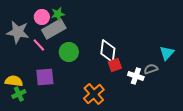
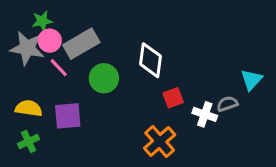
green star: (58, 14) -> (42, 21), moved
pink circle: (42, 17) -> (50, 41), moved
white diamond: (108, 51) -> (151, 60), moved
yellow semicircle: (14, 81) -> (29, 108), moved
orange cross: (94, 94) -> (160, 141), moved

